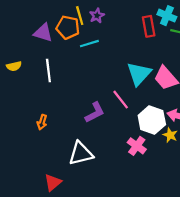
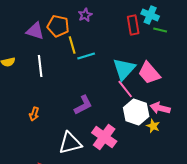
yellow line: (80, 16) -> (72, 45), moved
cyan line: (89, 44) -> (86, 56), moved
pink line: (121, 100) -> (125, 89), moved
pink cross: (137, 146) -> (104, 137), moved, size x1.4

